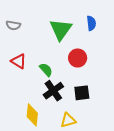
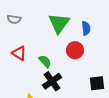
blue semicircle: (91, 23) -> (86, 28), moved
black square: (82, 93) -> (97, 83), moved

